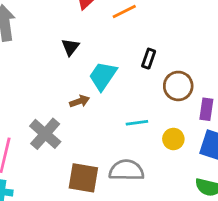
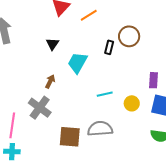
brown circle: (178, 86) -> (129, 36), moved
brown arrow: (80, 101) -> (50, 81), moved, turned -40

